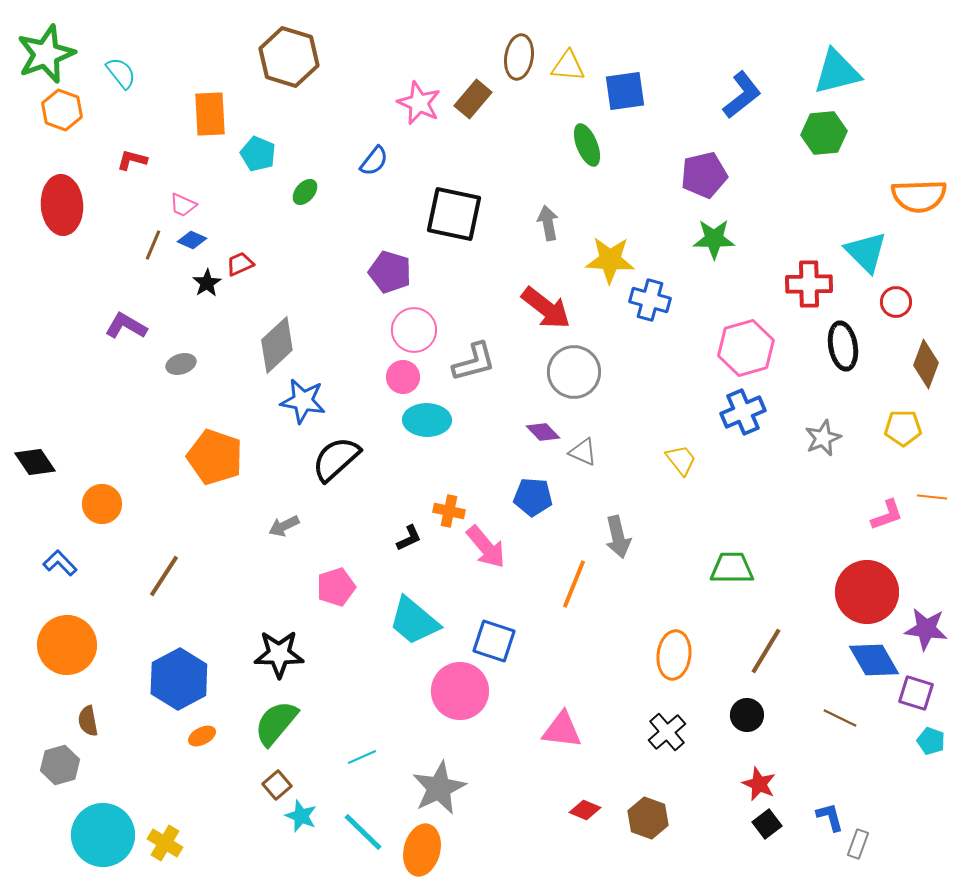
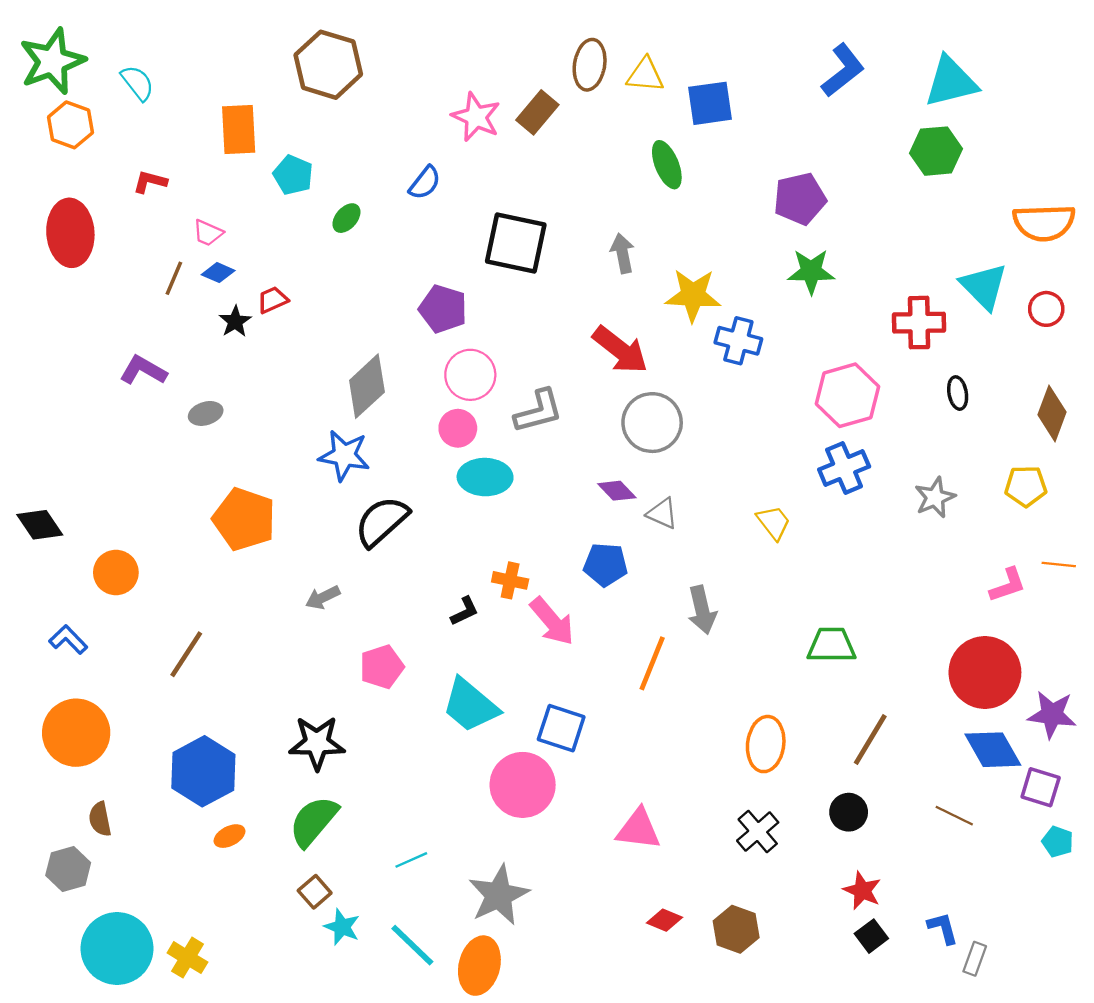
blue L-shape: (742, 95) -> (843, 70), moved
red circle: (896, 302) -> (1046, 309), moved
gray diamond: (277, 345) -> (367, 386), moved
black ellipse: (843, 346) -> (958, 393), size x0.6

